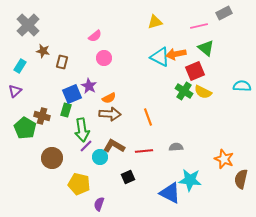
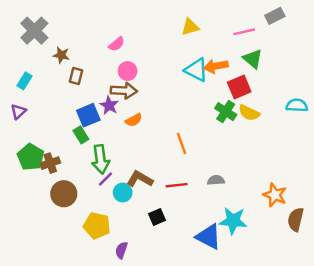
brown star: (43, 51) -> (61, 55), moved
green rectangle: (66, 110) -> (81, 135), turned -48
brown arrow: (110, 114) -> (124, 91), moved
brown cross: (42, 116) -> (50, 163), moved, turned -35

